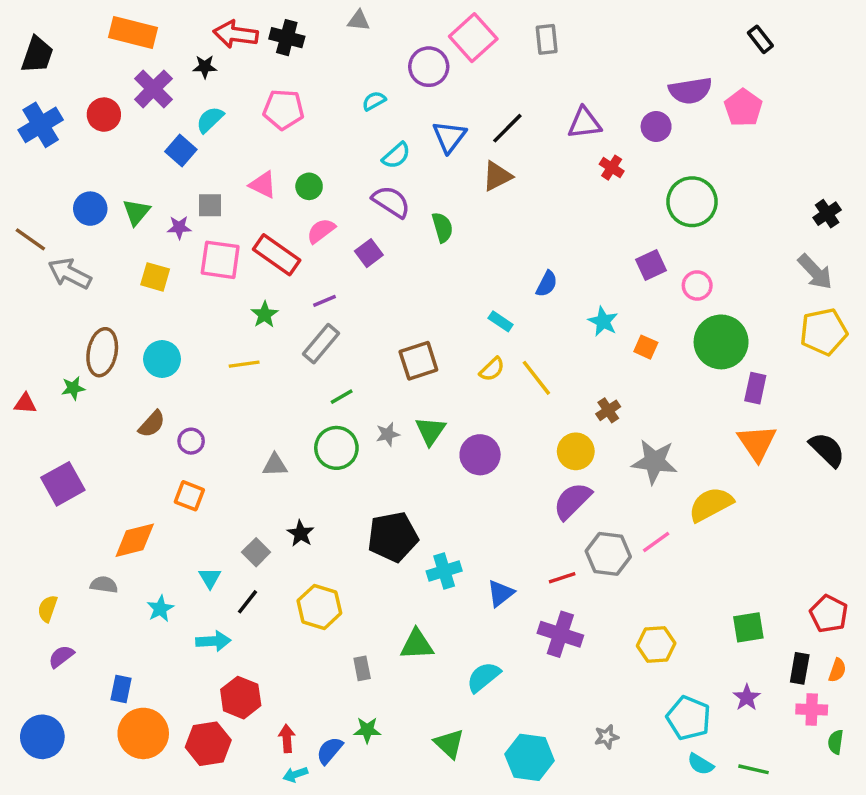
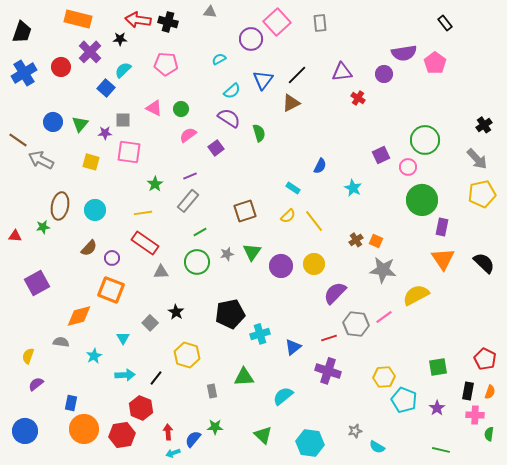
green circle: (692, 202) -> (425, 140), moved
red rectangle: (277, 255) -> (145, 243), moved
orange square: (646, 347) -> (376, 241), moved
yellow circle: (576, 451) -> (314, 264), moved
orange square: (189, 496) -> (111, 290), size x1.5
black line: (248, 602) -> (156, 378), moved
cyan pentagon: (689, 718) -> (404, 400), moved
cyan semicircle: (701, 764) -> (377, 447), moved

